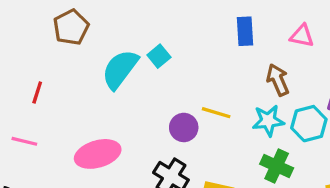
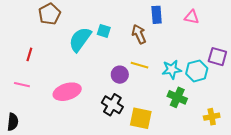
cyan square: (159, 56) -> (104, 31), turned -32
brown arrow: (278, 80) -> (139, 34), moved

